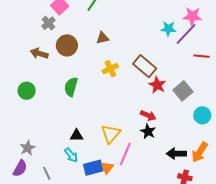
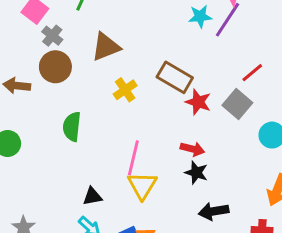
gray cross: (48, 23) -> (52, 36), moved
brown triangle: (103, 38) -> (106, 47), size x1.5
red line: (202, 56) -> (252, 73), moved, turned -35
pink line: (125, 154) -> (133, 158), moved
black arrow: (176, 154) -> (214, 211), moved

